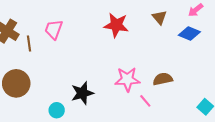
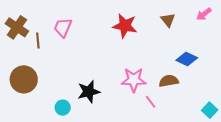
blue diamond: (189, 34) -> (187, 59), moved

